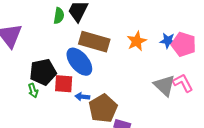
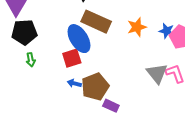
black pentagon: (43, 72) -> (24, 32), moved
red square: (64, 84) -> (72, 58), moved, turned -30
blue arrow: (82, 97) -> (74, 83), moved

